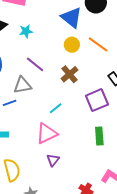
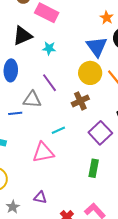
yellow circle: (72, 45) -> (90, 73), size x1.5
purple square: (97, 100) -> (100, 133), turned -35
purple triangle: (53, 160) -> (40, 197), moved, turned 48

